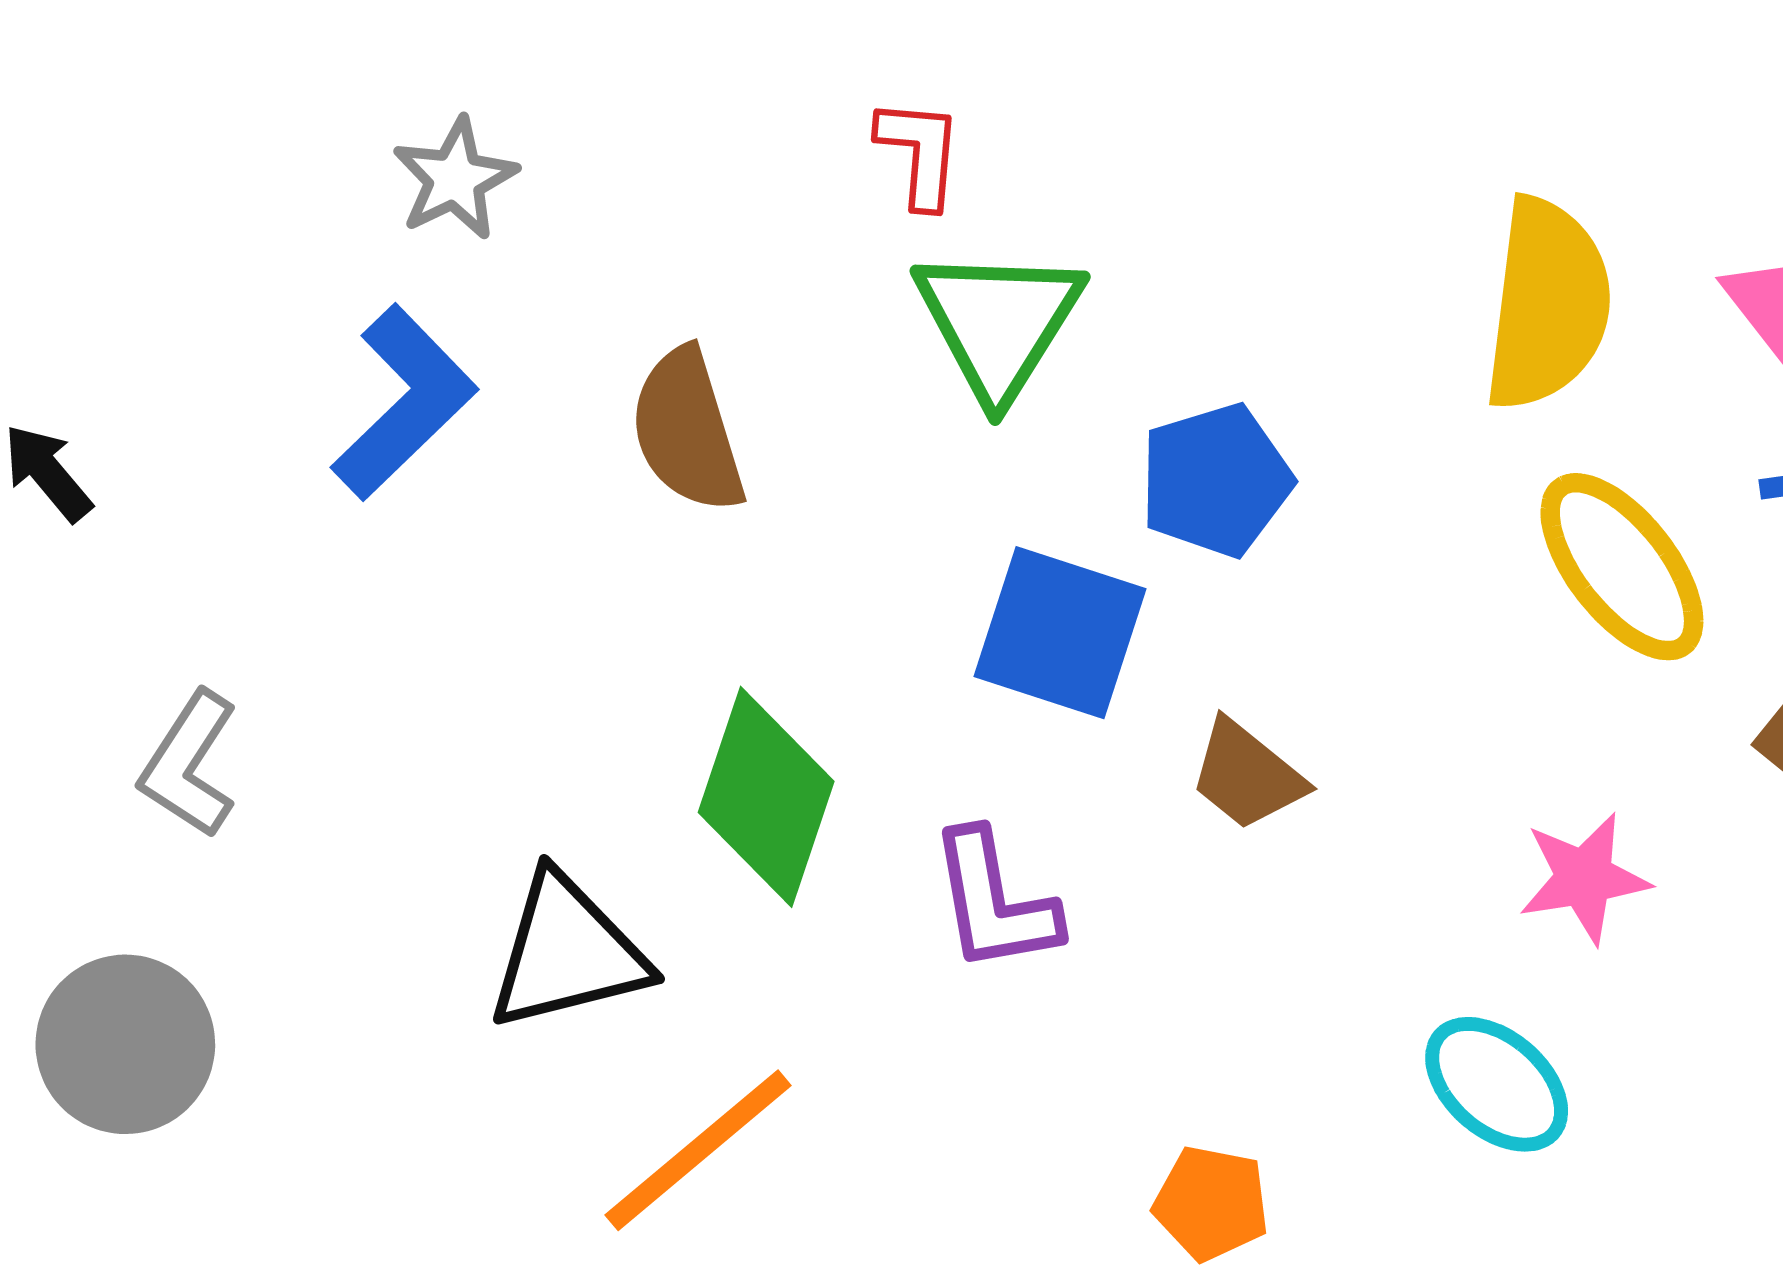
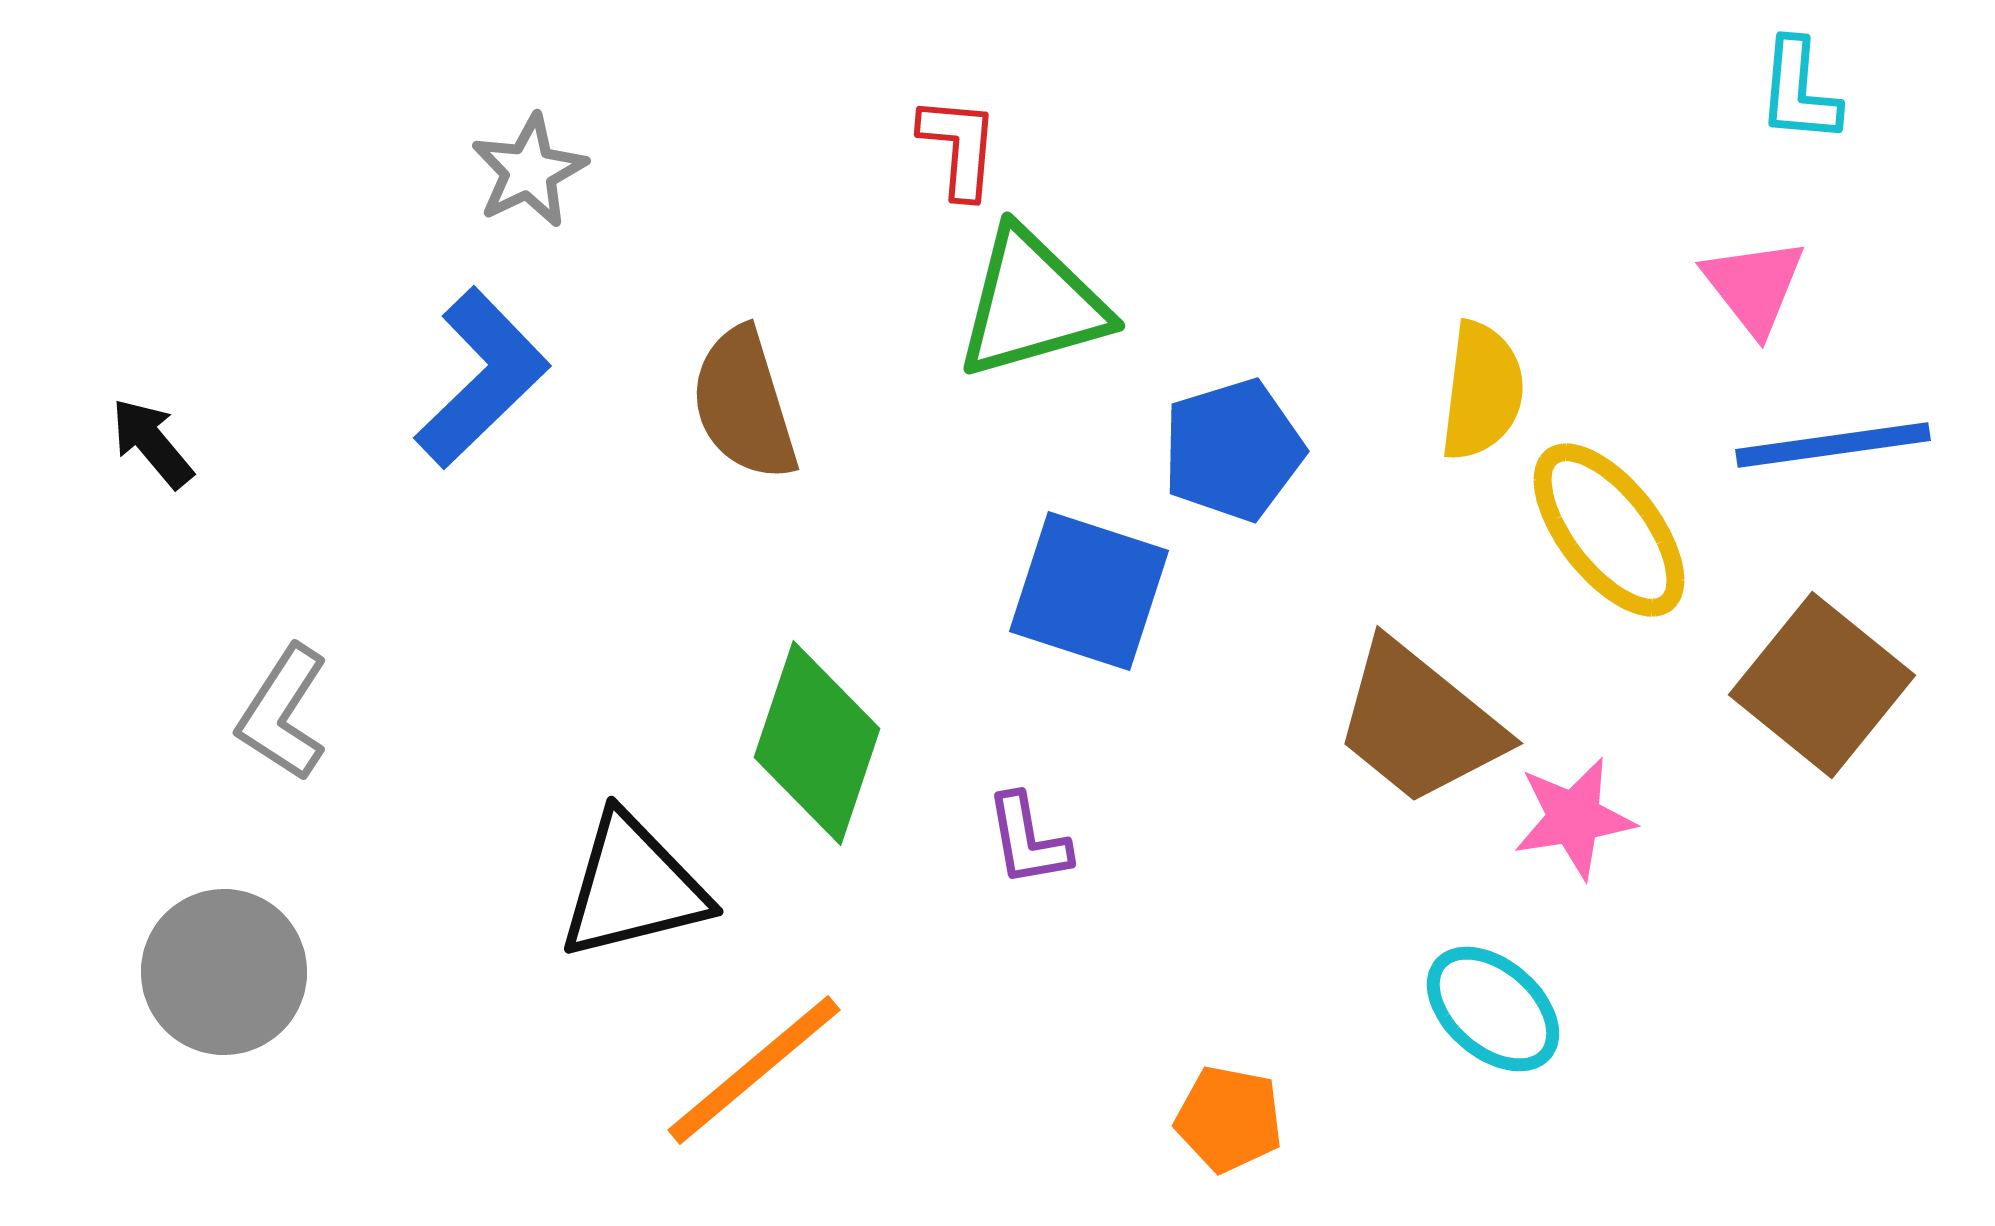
yellow semicircle: (1547, 304) -> (1482, 391), moved, size x0.7
green triangle: (998, 322) -> (1032, 304), turned 42
brown trapezoid: (1247, 775) -> (1419, 723), moved, size x1.6
purple L-shape: (994, 902) -> (1028, 840), size x0.7

